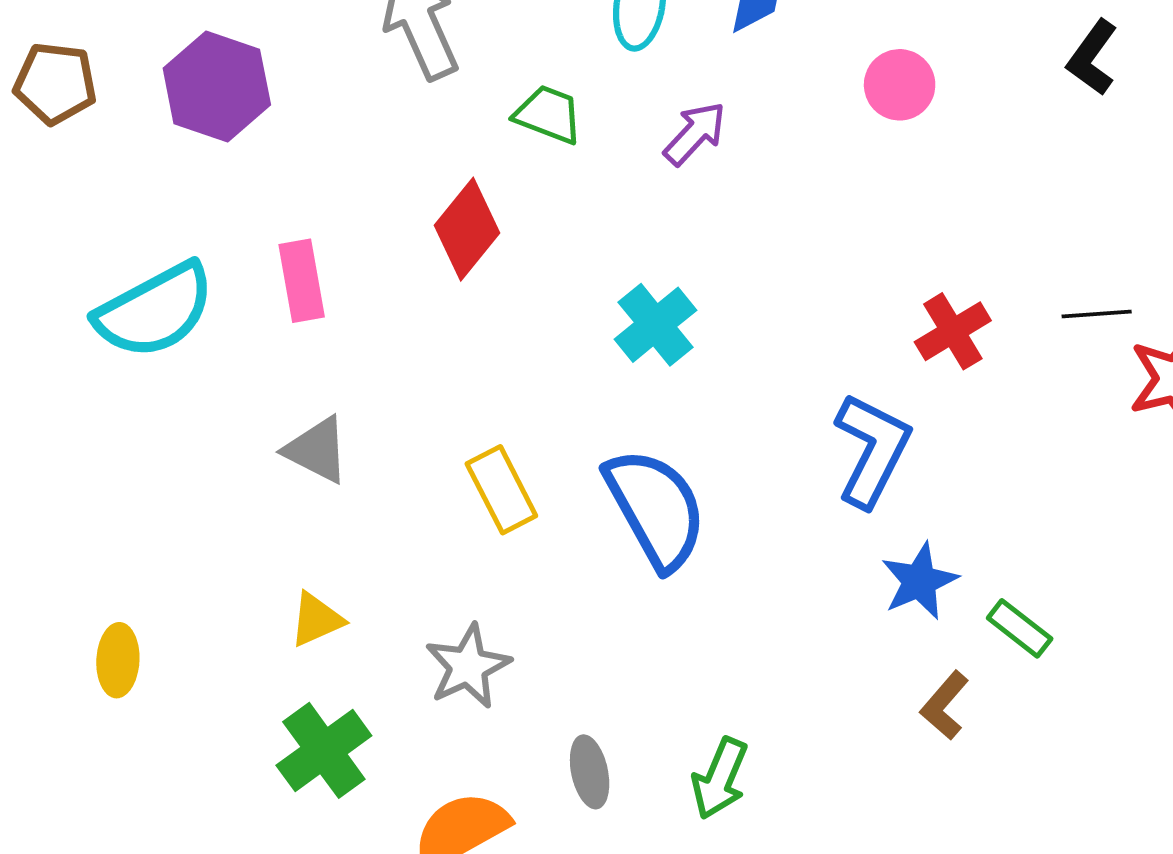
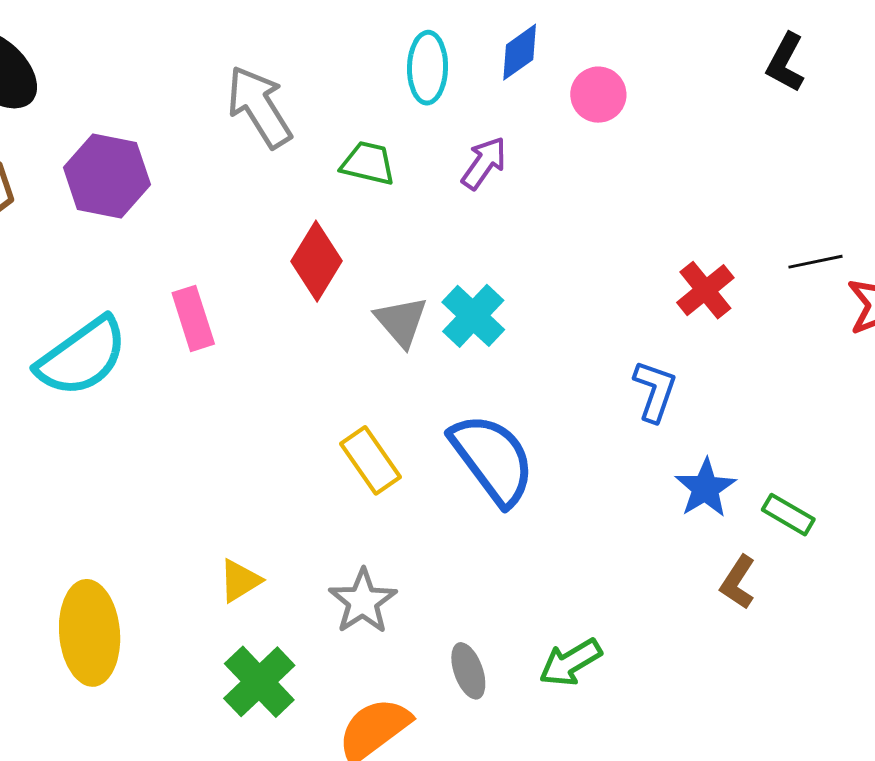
pink circle: (900, 85) -> (598, 95), moved
gray triangle: (317, 450) -> (401, 322), moved, turned 30
blue L-shape: (872, 450) -> (655, 391), size x0.7
yellow ellipse: (118, 660) -> (90, 633), size x1.8
green arrow: (720, 778) -> (570, 662), turned 44

